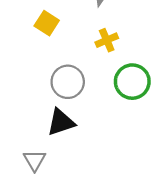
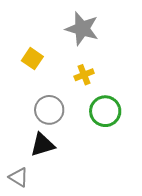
gray triangle: (35, 160) -> (19, 177), turned -30

